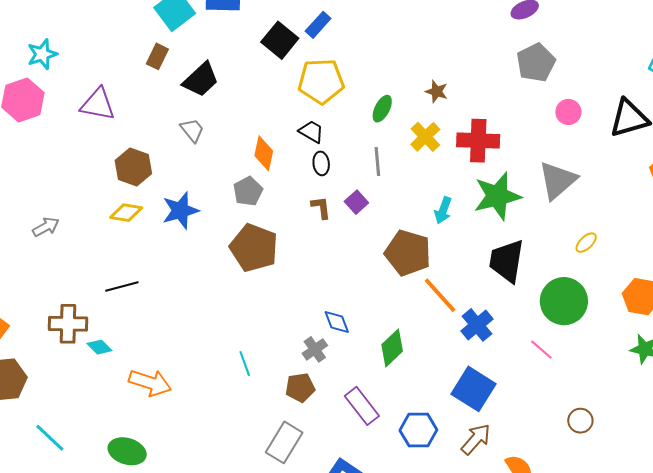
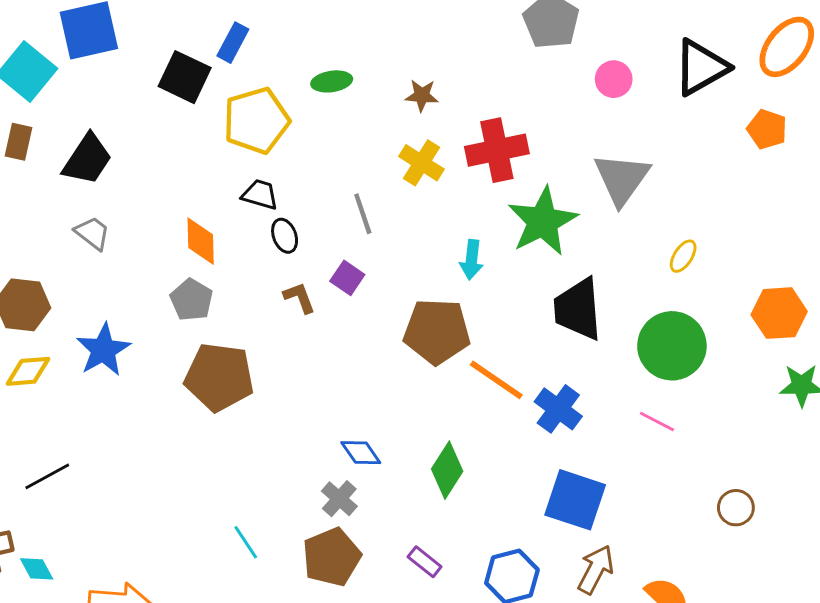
green ellipse: (382, 109) -> (332, 81), moved, turned 68
cyan diamond: (99, 347) -> (37, 569), turned 30
brown pentagon: (300, 387) -> (332, 557), size x1.4
purple rectangle: (362, 406) -> (425, 562), size x0.6

